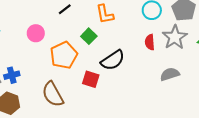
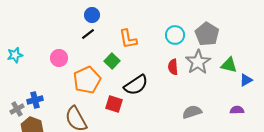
gray semicircle: (170, 74) -> (192, 112), moved

